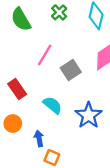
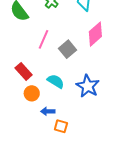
orange circle: (13, 124) -> (32, 93), moved
blue arrow: (39, 138) -> (48, 111), turned -72

